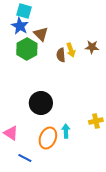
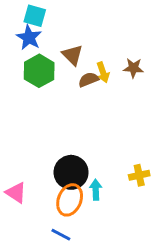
brown triangle: (41, 34) -> (72, 55), moved
brown semicircle: (61, 55) -> (88, 80), turned 72
black circle: (41, 103) -> (71, 172), moved
blue line: (25, 158) -> (61, 235), moved

